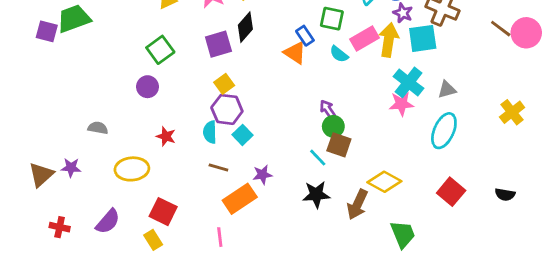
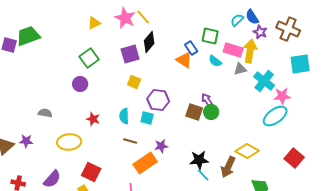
pink rectangle: (365, 38) -> (233, 50), turned 48
cyan square: (423, 38) -> (300, 64), moved
yellow square: (224, 84) -> (134, 82), turned -32
gray triangle: (447, 90) -> (240, 69), moved
pink star: (401, 104) -> (282, 96), moved
purple hexagon: (227, 109) -> (158, 100), moved
cyan ellipse: (444, 131) -> (275, 116), moved, turned 30
cyan square: (243, 135) -> (147, 118), turned -32
brown square: (339, 145) -> (194, 112), moved
cyan line: (318, 158) -> (203, 175), moved

